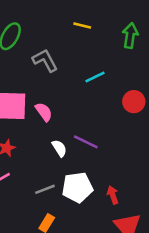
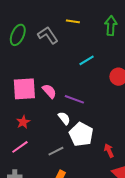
gray L-shape: (45, 60) -> (48, 35), moved
purple line: (86, 142) -> (74, 99), moved
white pentagon: (77, 187) -> (81, 134), moved, turned -30

